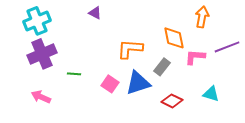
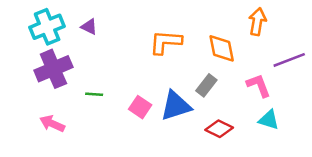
purple triangle: (95, 13) -> (89, 27), moved
orange L-shape: (130, 49) -> (166, 42), moved
pink L-shape: (195, 57) -> (259, 85), moved, turned 65

